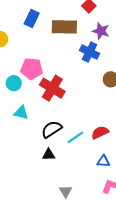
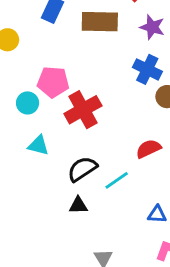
blue cross: (90, 52) -> (147, 69), moved
red cross: (52, 88) -> (83, 110), turned 30
red semicircle: (100, 132) -> (148, 149), moved

